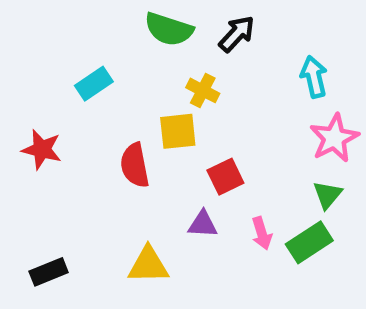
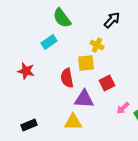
green semicircle: (169, 29) -> (62, 18), moved, turned 35
purple triangle: (203, 224) -> (84, 99), moved, size x1.5
pink arrow: (262, 233) -> (123, 108), turned 64

